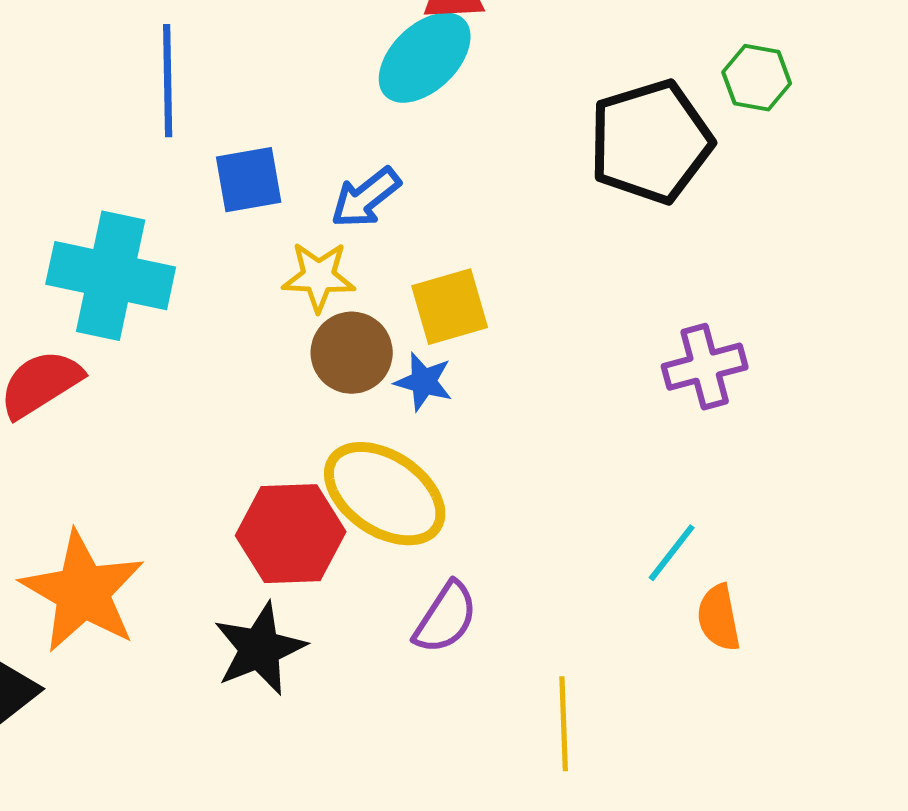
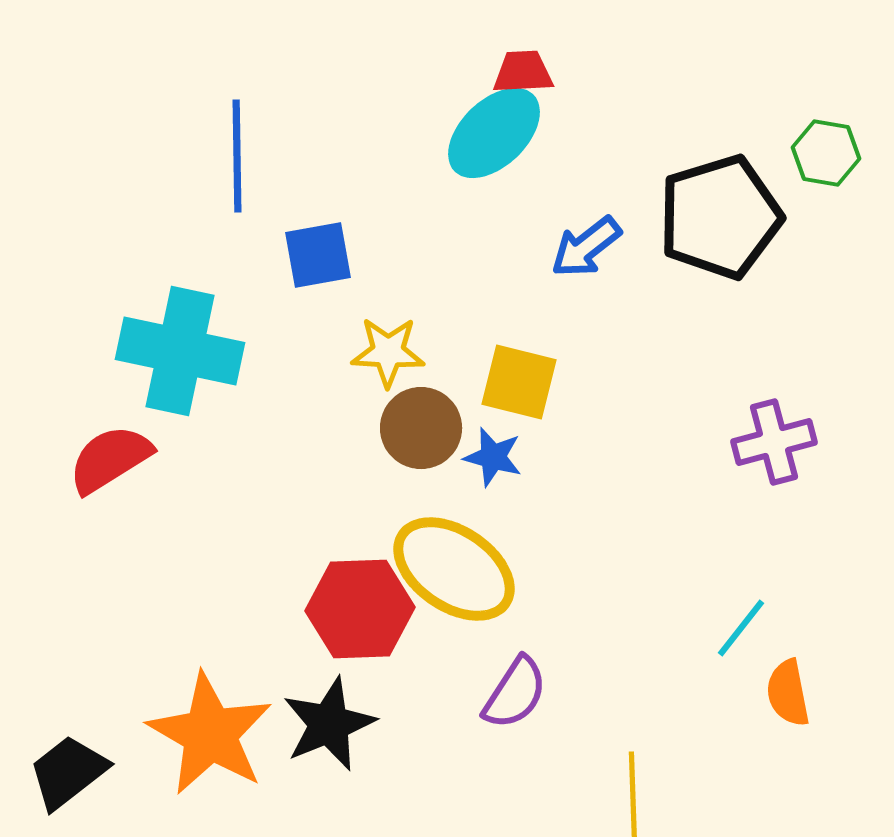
blue arrow: (366, 198) -> (586, 247), moved
yellow square: (450, 307) -> (519, 382), turned 30
orange star: (83, 592) -> (210, 734), moved

